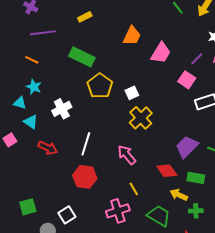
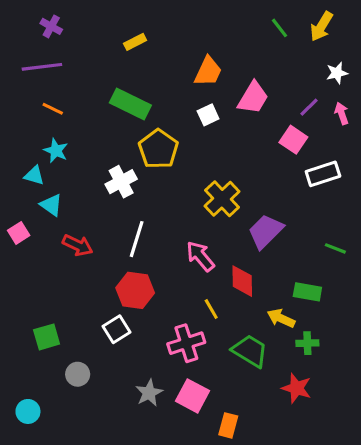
purple line: (43, 33) -> (42, 67), moved
white square: (132, 93) -> (208, 115), moved
white cross: (62, 109) -> (121, 182), moved
purple trapezoid: (187, 147) -> (266, 231), moved
red diamond: (167, 171) -> (242, 281), moved, turned 35
white square: (67, 215) -> (116, 329), moved

